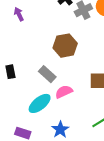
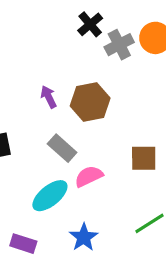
purple arrow: (19, 14) -> (49, 97), moved

